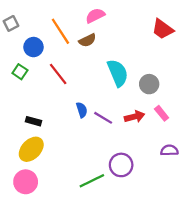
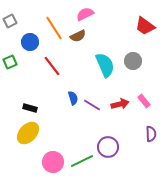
green square: (20, 72) -> (10, 62), moved, turned 32
gray circle: (149, 84) -> (133, 61), moved
purple semicircle: (169, 150) -> (151, 134), turned 91
pink circle: (26, 182) -> (53, 162), moved

